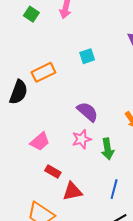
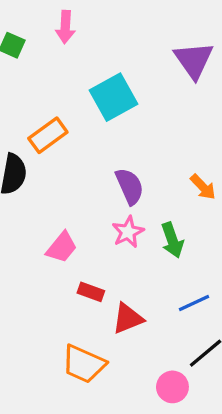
cyan square: (87, 56) -> (113, 97), size x1.8
purple semicircle: (87, 112) -> (130, 186), turned 35
blue line: (114, 189) -> (194, 303), turned 60

